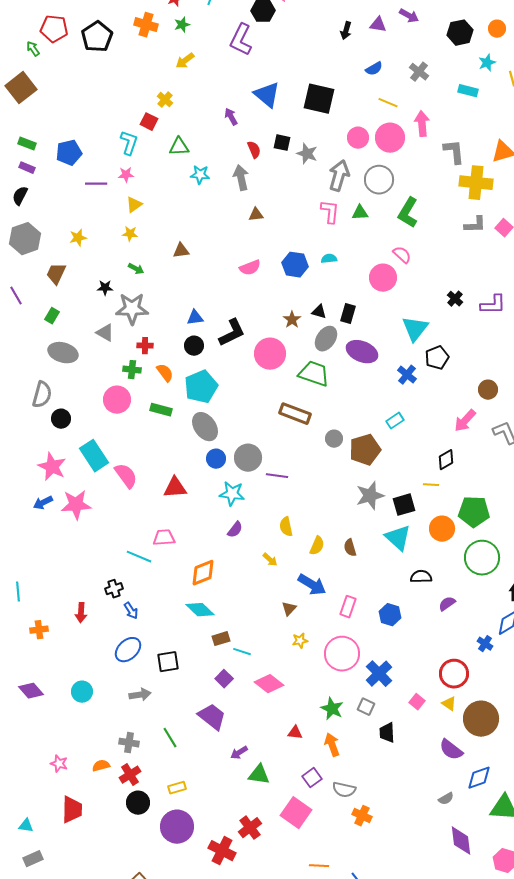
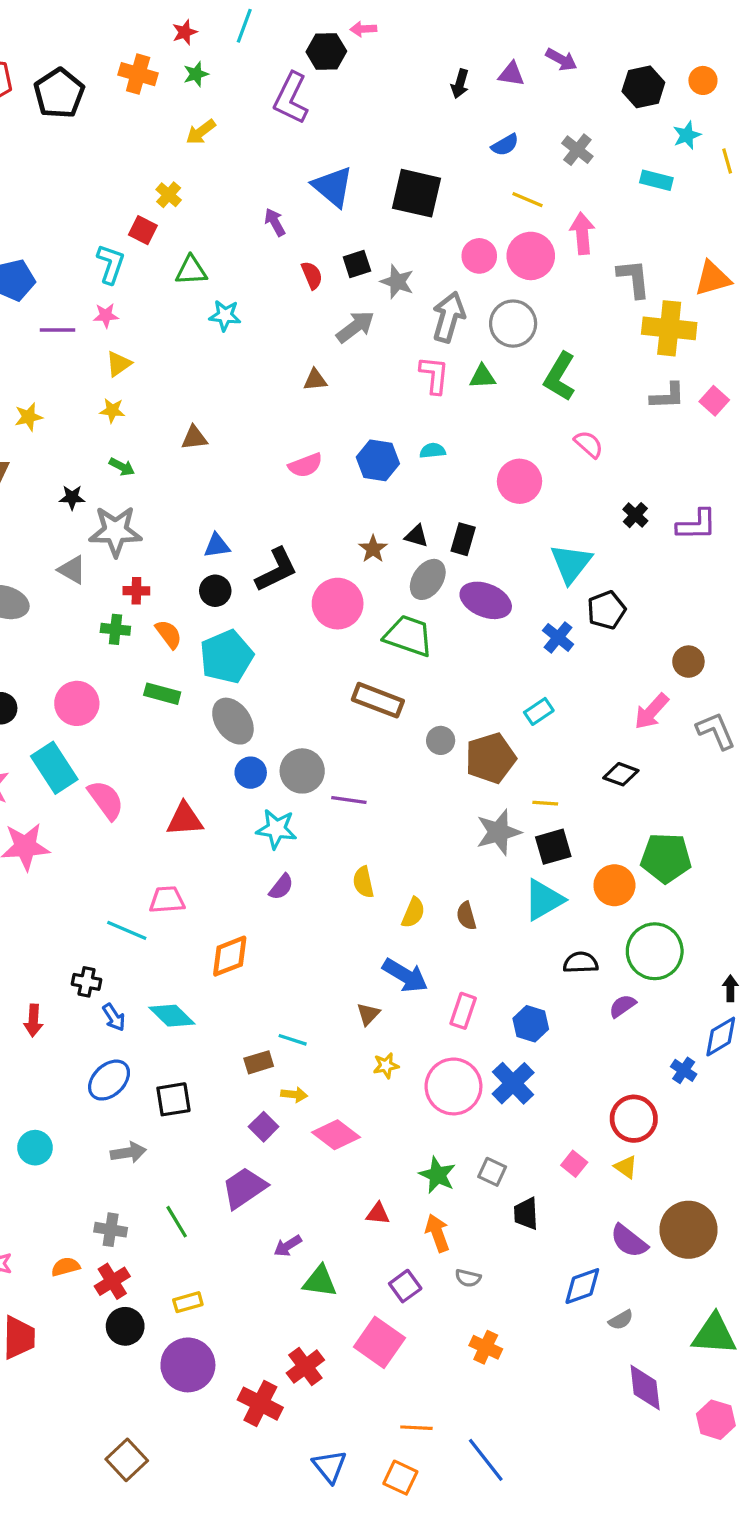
black square: (282, 143) -> (357, 264), turned -30
gray arrow: (241, 178) -> (355, 327), moved, turned 65
pink semicircle: (402, 255) -> (589, 444), moved
pink circle: (117, 400) -> (77, 703), moved
black diamond: (446, 460) -> (621, 774), turned 50
yellow line: (431, 485) -> (545, 803), moved
cyan triangle: (398, 538) -> (544, 900), turned 48
green circle: (482, 558) -> (655, 951), moved
yellow arrow: (270, 560) -> (294, 1095), moved, turned -35
black cross: (114, 589) -> (87, 982), turned 30
cyan diamond: (200, 610) -> (172, 1016), moved
cyan line: (242, 652) -> (293, 1040), moved
blue cross: (379, 674) -> (513, 1083), moved
purple trapezoid: (212, 717) -> (244, 1188), turned -72
brown circle: (481, 719) -> (688, 1230), moved
blue diamond: (479, 778) -> (582, 1286), moved
gray semicircle: (344, 790) -> (468, 1278), moved, size x0.7

